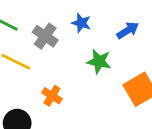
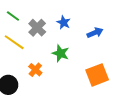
green star: (99, 61) -> (61, 53), moved

